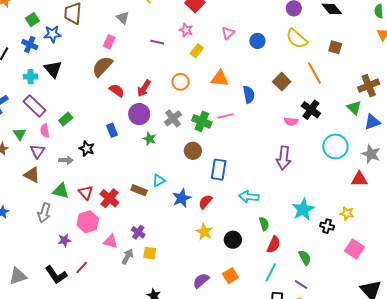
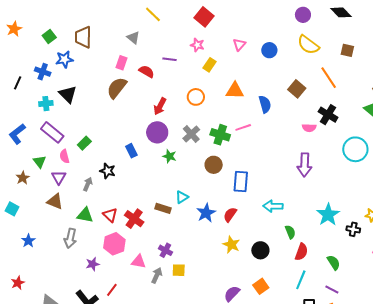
green square: (32, 20) -> (49, 36), moved
red semicircle: (117, 90) -> (147, 71), moved
gray arrow: (66, 160) -> (88, 184), turned -64

